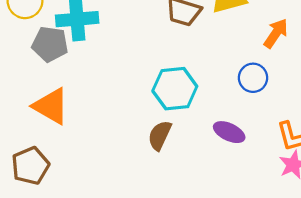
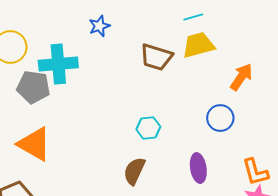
cyan hexagon: (175, 89) -> (148, 128), size x0.6
purple ellipse: (229, 132) -> (198, 168), turned 56

